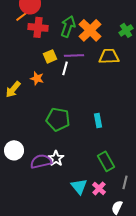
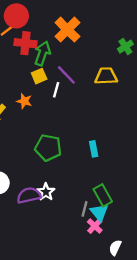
green arrow: (68, 26) -> (42, 53), moved
orange cross: (90, 30) -> (67, 30), moved
purple line: (74, 55) -> (66, 75), turned 48
gray line: (125, 182) -> (85, 209), moved
cyan triangle: (79, 186) -> (99, 212), moved

